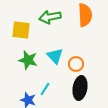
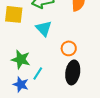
cyan triangle: (55, 56) -> (44, 28), moved
green star: (28, 60) -> (21, 59), moved

